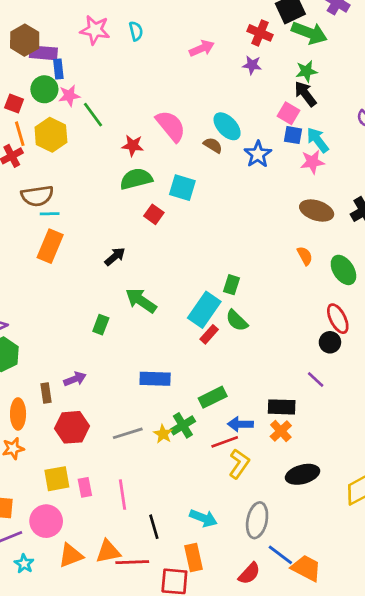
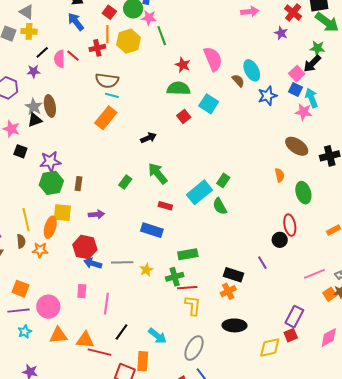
black arrow: (305, 94) -> (312, 64), turned -114
red rectangle: (209, 334) -> (165, 206), moved, turned 48
brown rectangle: (46, 393) -> (79, 184), moved
blue arrow: (240, 424) -> (93, 263), moved
green cross: (183, 425) -> (175, 277), moved
yellow L-shape: (239, 464) -> (193, 305), turned -45
yellow square: (57, 479) -> (62, 213), moved
black line: (154, 527) -> (122, 332), turned 36

